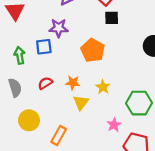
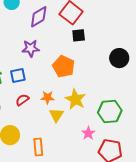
blue square: (44, 47) -> (18, 76), moved
yellow star: (103, 87) -> (75, 99), size x1.5
orange rectangle: (59, 136) -> (38, 147), turned -30

